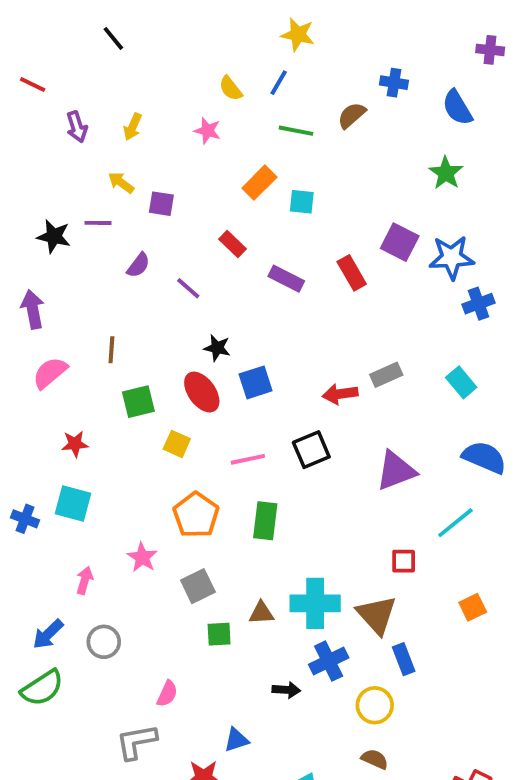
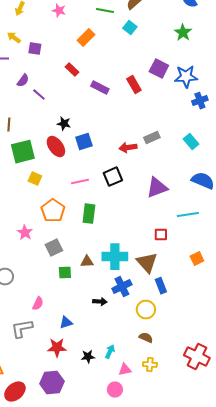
cyan square: (302, 202) -> (130, 28), moved, turned 32
purple line: (188, 288) -> (39, 95), moved
green square: (138, 402) -> (23, 152), size x1.4
yellow square: (177, 444) -> (35, 179), moved
cyan line: (455, 523) -> (188, 215), turned 30
blue triangle: (236, 740) -> (66, 323), moved

